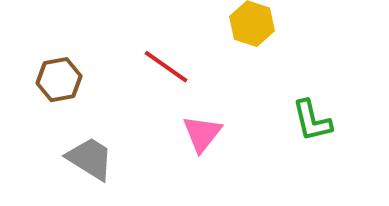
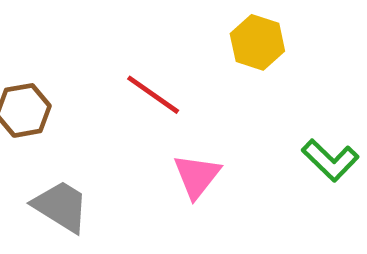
green L-shape: (312, 121) -> (330, 160), turned -33

